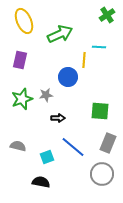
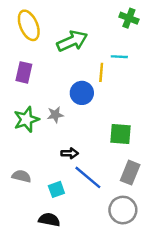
green cross: (107, 15) -> (129, 18), turned -35
black arrow: (58, 118) -> (70, 153), moved

